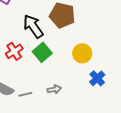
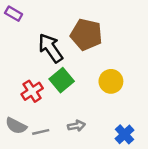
red cross: (14, 51) -> (32, 91), moved
blue cross: (97, 78) -> (125, 134), moved

